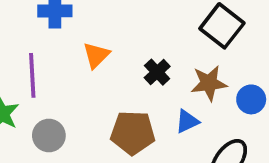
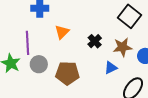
brown pentagon: (133, 133) -> (67, 73), moved
gray circle: (49, 135) -> (39, 64), moved

